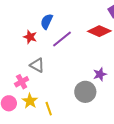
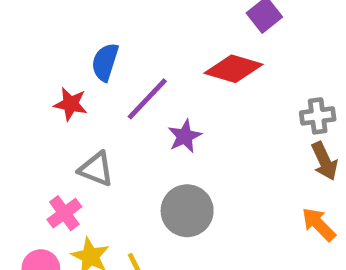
purple star: (100, 74) -> (185, 136), moved
gray circle: (85, 92) -> (187, 211), moved

